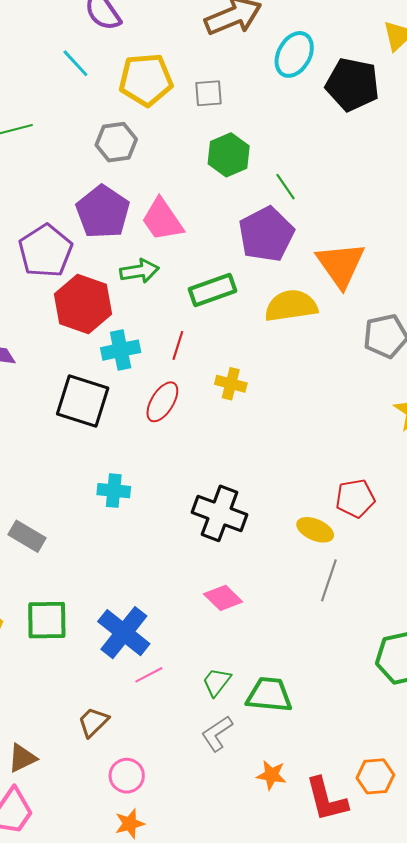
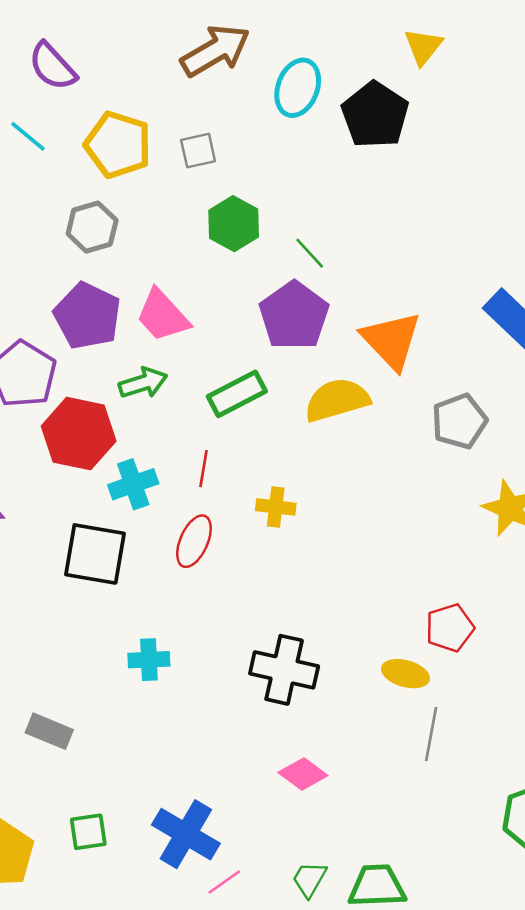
yellow pentagon: (146, 80) -> (118, 145), turned 30
black pentagon: (352, 84) -> (375, 115), turned 30
green square: (47, 620) -> (88, 832), size x0.7

